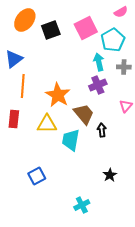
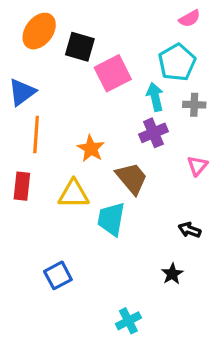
pink square: (86, 28) -> (113, 73), moved
black square: (51, 30) -> (80, 47), turned 36
orange star: (58, 95) -> (91, 149), size x0.7
black arrow: (102, 130) -> (190, 230), moved, turned -64

